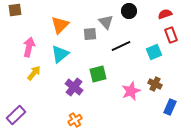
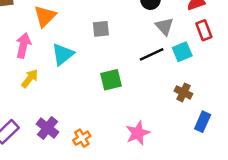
gray triangle: (106, 22) -> (164, 26), moved
orange triangle: (60, 25) -> (45, 16), moved
black line: (121, 46) -> (152, 54), moved
purple cross: (74, 87) -> (47, 128), moved
pink star: (131, 91) -> (138, 133), moved

